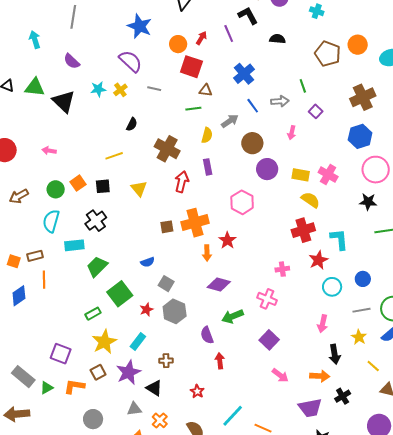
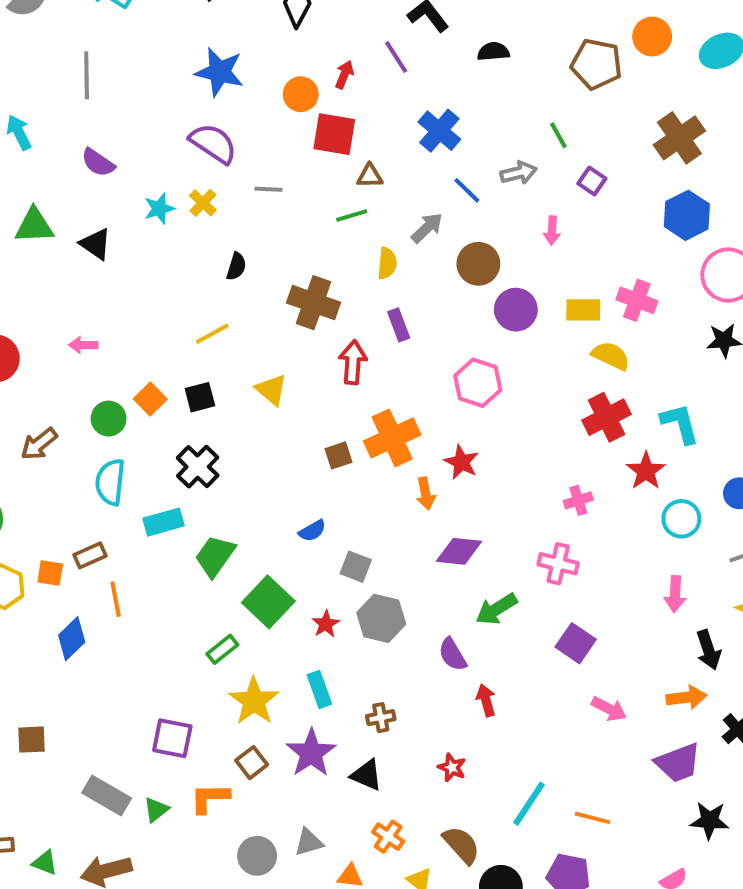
black triangle: (64, 101) -> (96, 244), size x0.7
cyan rectangle: (138, 342) -> (319, 689), turned -48
gray triangle: (134, 409) -> (309, 842), moved

